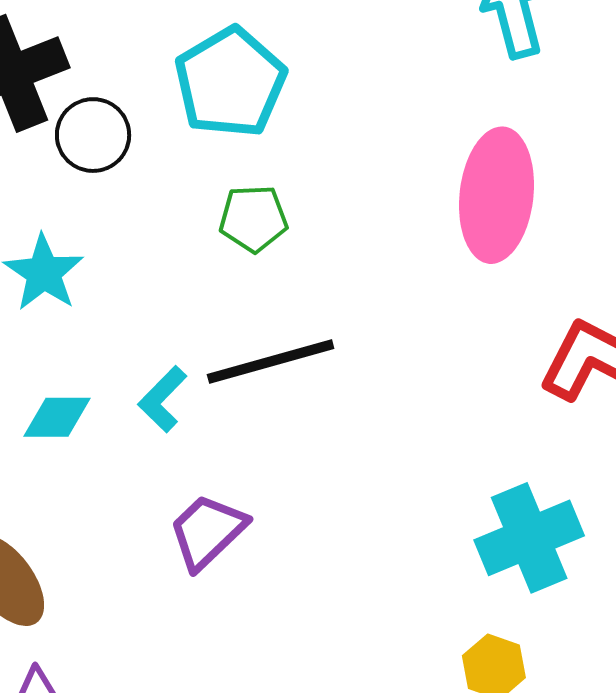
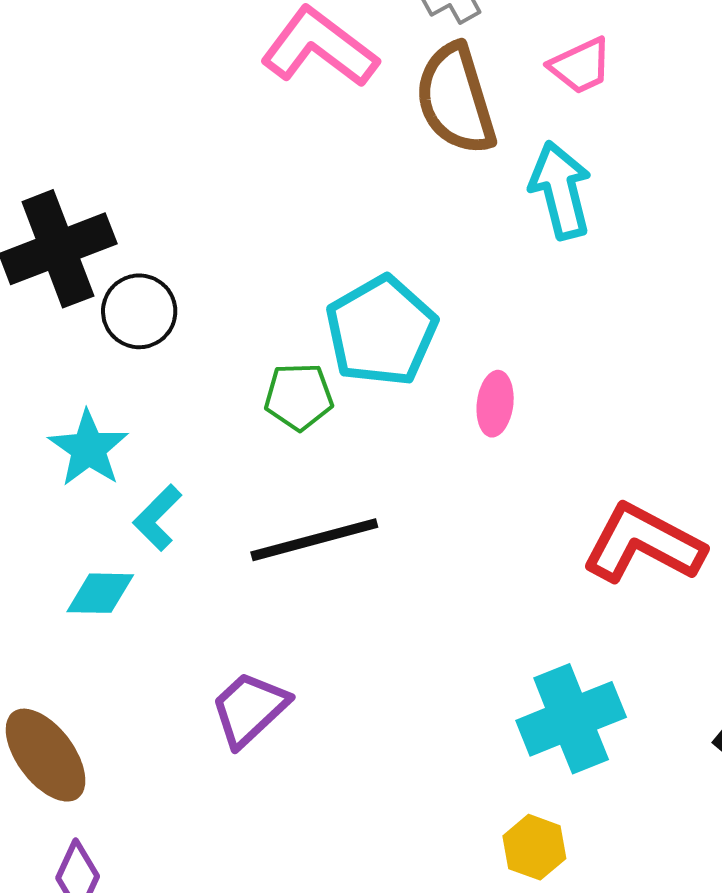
cyan pentagon: (230, 82) -> (381, 331), moved
pink ellipse: (497, 195) -> (495, 404), moved, size x0.5
cyan L-shape: (163, 399) -> (157, 518), moved

